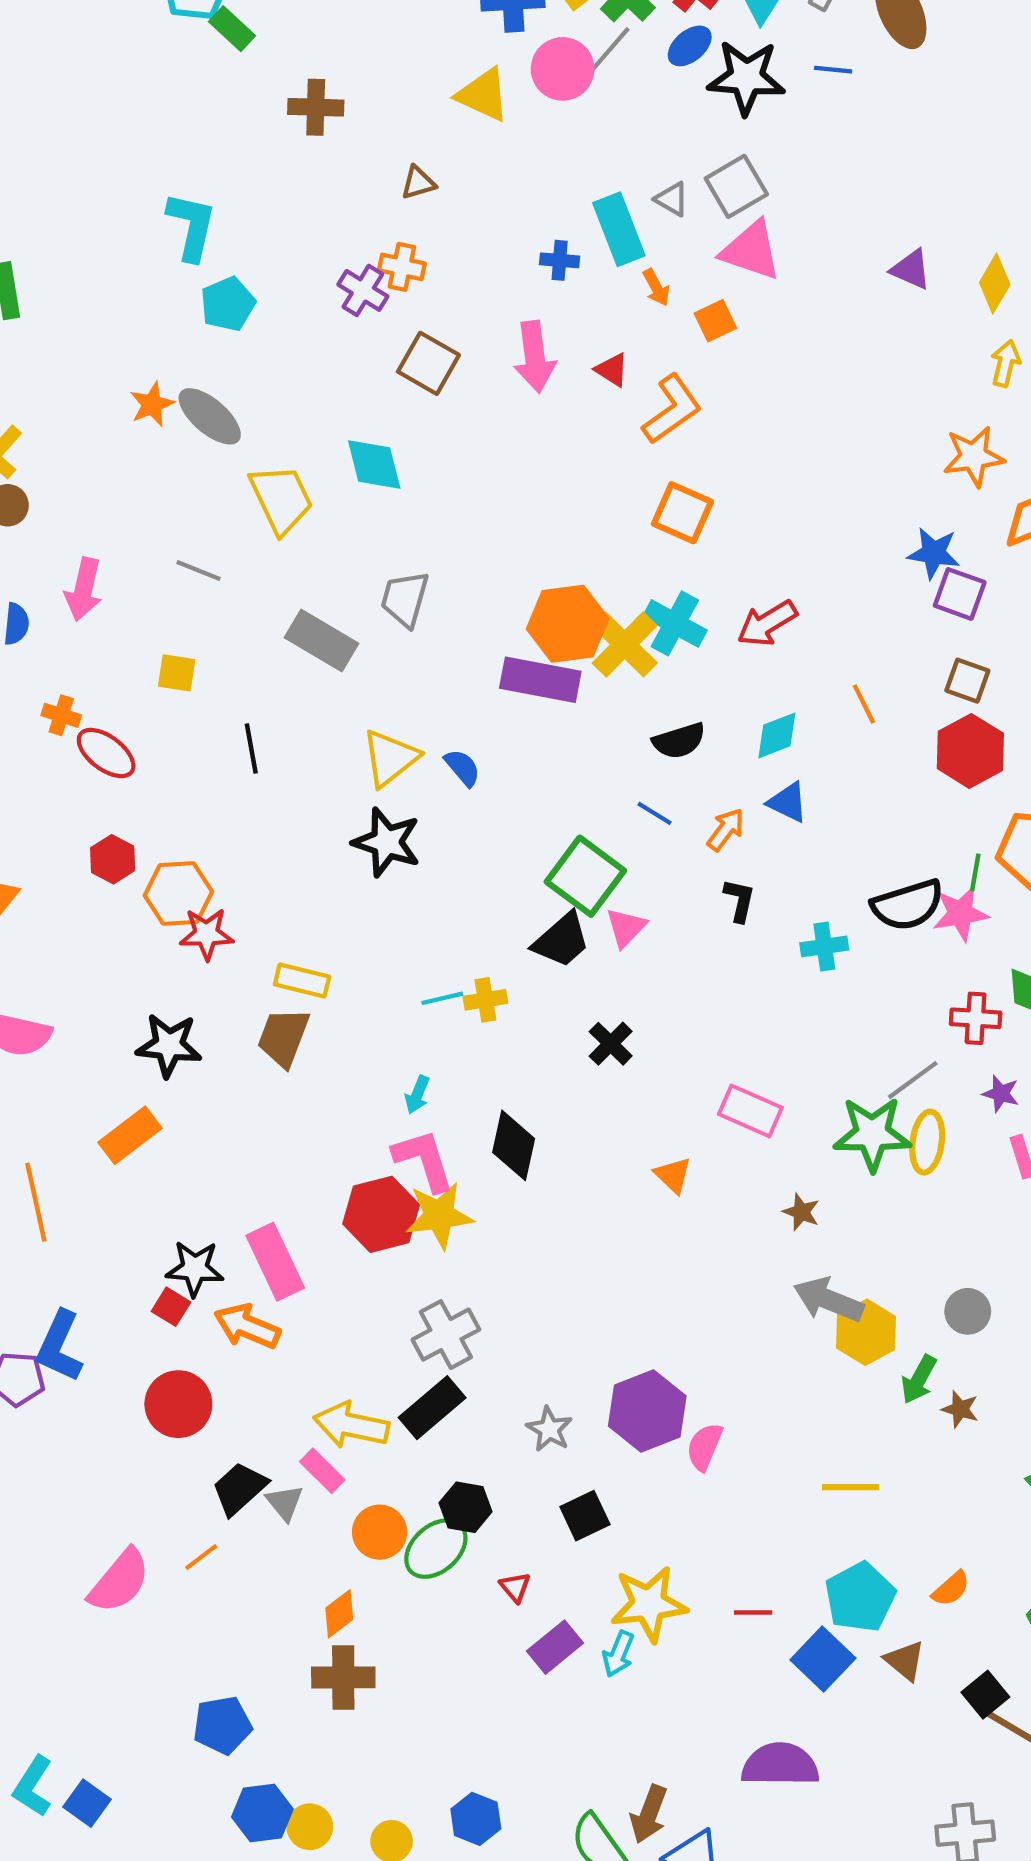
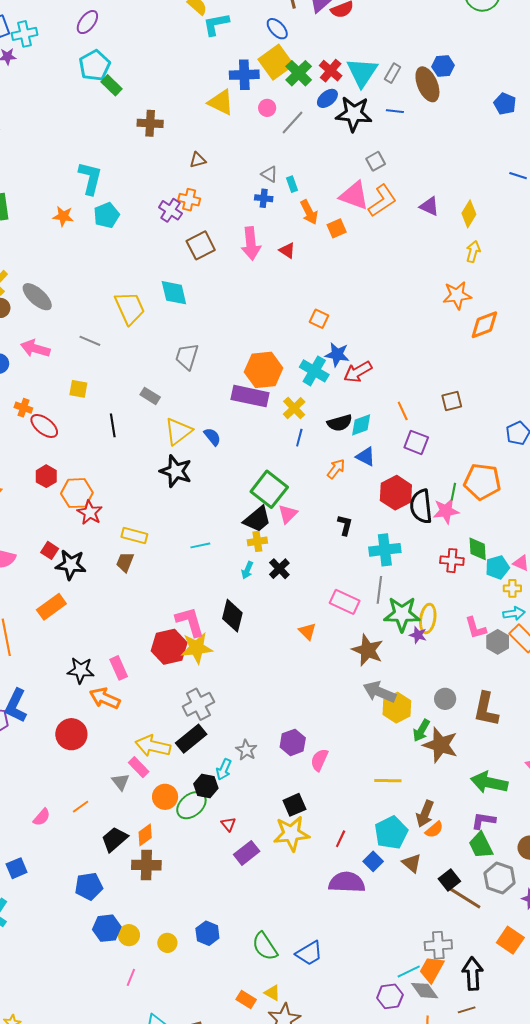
gray line: (609, 51) -> (292, 122), moved
pink circle: (563, 69) -> (267, 108), size x0.6
yellow triangle: (483, 95) -> (221, 102), moved
gray square: (736, 186) -> (376, 161), moved, size x0.7
gray triangle: (672, 199) -> (269, 174), moved
cyan rectangle: (619, 229) -> (292, 184), size x0.5
orange arrow: (656, 287) -> (309, 212), size x1.4
brown square: (428, 363) -> (201, 245), turned 32
orange star: (152, 404) -> (63, 216), moved, turned 30
orange L-shape: (672, 409) -> (382, 201), moved
gray ellipse: (210, 416) -> (37, 297), moved
orange square: (682, 513) -> (319, 319), size x0.7
blue star: (934, 553) -> (337, 355), moved
pink arrow: (84, 589) -> (35, 348), turned 92
purple square: (960, 594) -> (416, 442), moved
gray rectangle: (321, 640) -> (150, 396), moved, size x0.6
yellow cross: (625, 644) -> (294, 408), moved, size x0.7
brown square: (967, 681) -> (452, 401), turned -35
black semicircle: (679, 741) -> (340, 423), moved
red hexagon: (970, 751) -> (396, 493), moved
blue line: (654, 813) -> (299, 438), moved, turned 72
black L-shape: (740, 900) -> (345, 525), moved
black semicircle: (908, 905) -> (421, 506), turned 100
red star: (206, 934) -> (90, 512), turned 30
cyan cross: (824, 946) -> (385, 550), moved, size x1.4
yellow cross: (485, 1000) -> (257, 541), moved
brown trapezoid: (283, 1037) -> (125, 562), size x0.7
gray line: (913, 1080) -> (379, 590), moved, turned -48
purple star: (1001, 1094) -> (418, 635), moved
cyan arrow: (417, 1095) -> (247, 570), moved
brown star: (801, 1212) -> (368, 650), size x1.8
pink rectangle: (275, 1262) -> (119, 668), size x0.7
red square: (171, 1307) -> (50, 550), moved
brown star: (960, 1409) -> (440, 745), size x2.0
purple hexagon: (647, 1411) -> (293, 742), size x0.7
black trapezoid: (239, 1489) -> (114, 839), moved
black square: (585, 1516) -> (294, 805), moved
pink semicircle: (119, 1581) -> (42, 817), size x0.6
red line: (753, 1613) -> (341, 839), turned -66
cyan arrow: (618, 1654) -> (224, 769), moved
blue square: (823, 1659) -> (373, 861), size x0.7
purple semicircle: (780, 1765) -> (347, 882), moved
blue square: (87, 1803) -> (17, 868), moved, turned 30
brown arrow: (649, 1814) -> (425, 814), moved

